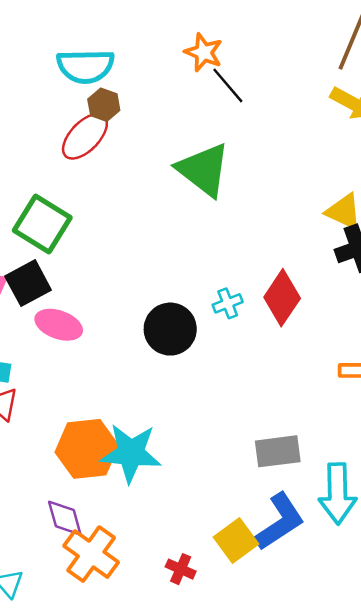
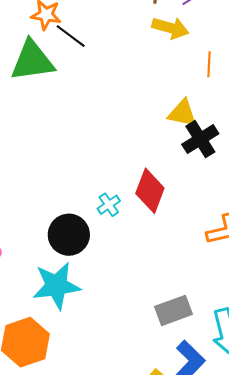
green triangle: (204, 170) -> (32, 61), moved, turned -33
cyan star: (131, 453) -> (56, 286), moved

